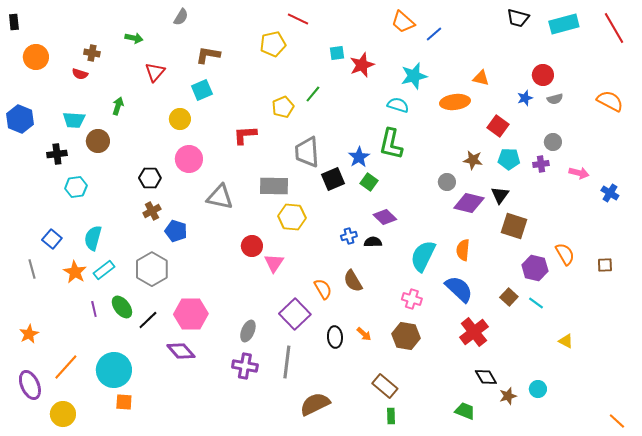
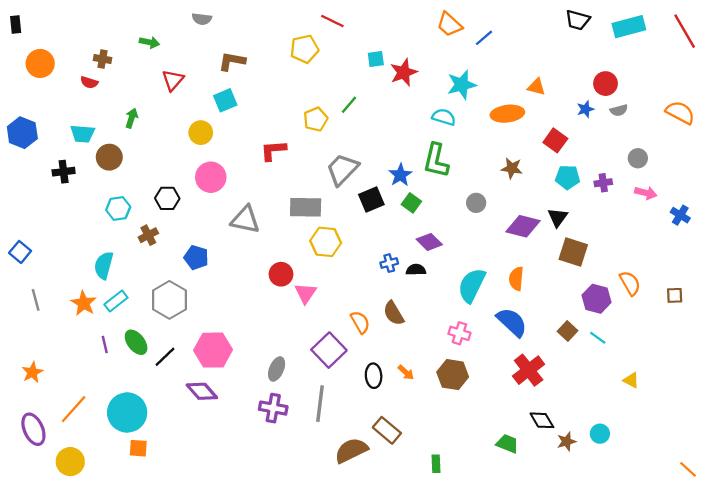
gray semicircle: (181, 17) -> (202, 19), turned 66
gray circle: (553, 142) -> (638, 158), moved
gray trapezoid: (307, 152) -> (342, 169), turned 48
brown star: (473, 160) -> (512, 168), moved
gray circle: (447, 182) -> (476, 203), moved
cyan hexagon: (76, 187) -> (118, 208), moved
brown cross: (152, 211) -> (148, 235), moved
blue square: (52, 239) -> (20, 252), moved
brown rectangle: (385, 386) -> (387, 430), moved
green trapezoid: (465, 411) -> (507, 444), moved

